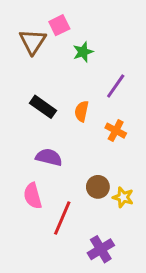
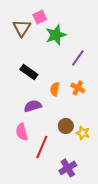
green star: (83, 52) -> (56, 35), size x1.5
orange semicircle: (82, 111) -> (55, 89), moved
purple semicircle: (49, 157) -> (33, 106), turned -30

